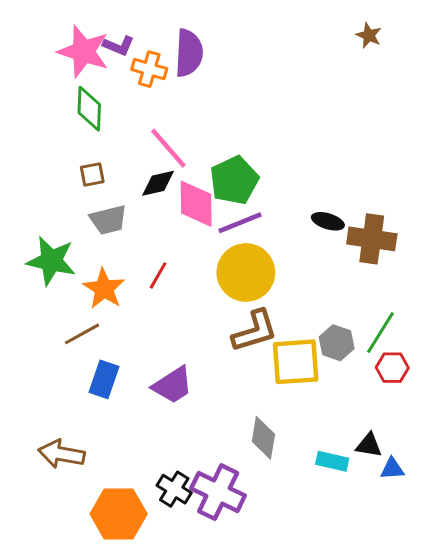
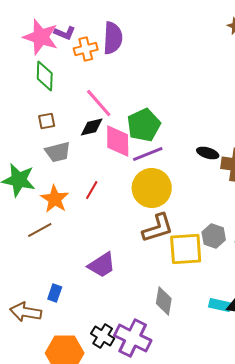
orange cross: (149, 69) -> (86, 49), turned -30
blue rectangle: (104, 379) -> (55, 293), moved, size x0.7
cyan rectangle: (332, 461) -> (220, 305), moved

